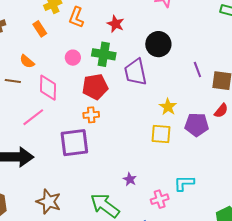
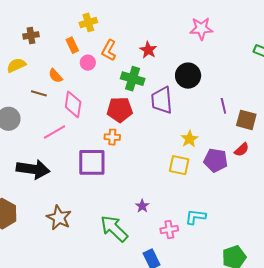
orange L-shape: (76, 17) -> (109, 50), moved
pink circle: (73, 58) -> (88, 63), moved

